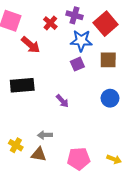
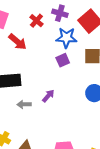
purple arrow: (62, 101) -> (48, 96), turned -96
gray arrow: (45, 135) -> (24, 104), moved

